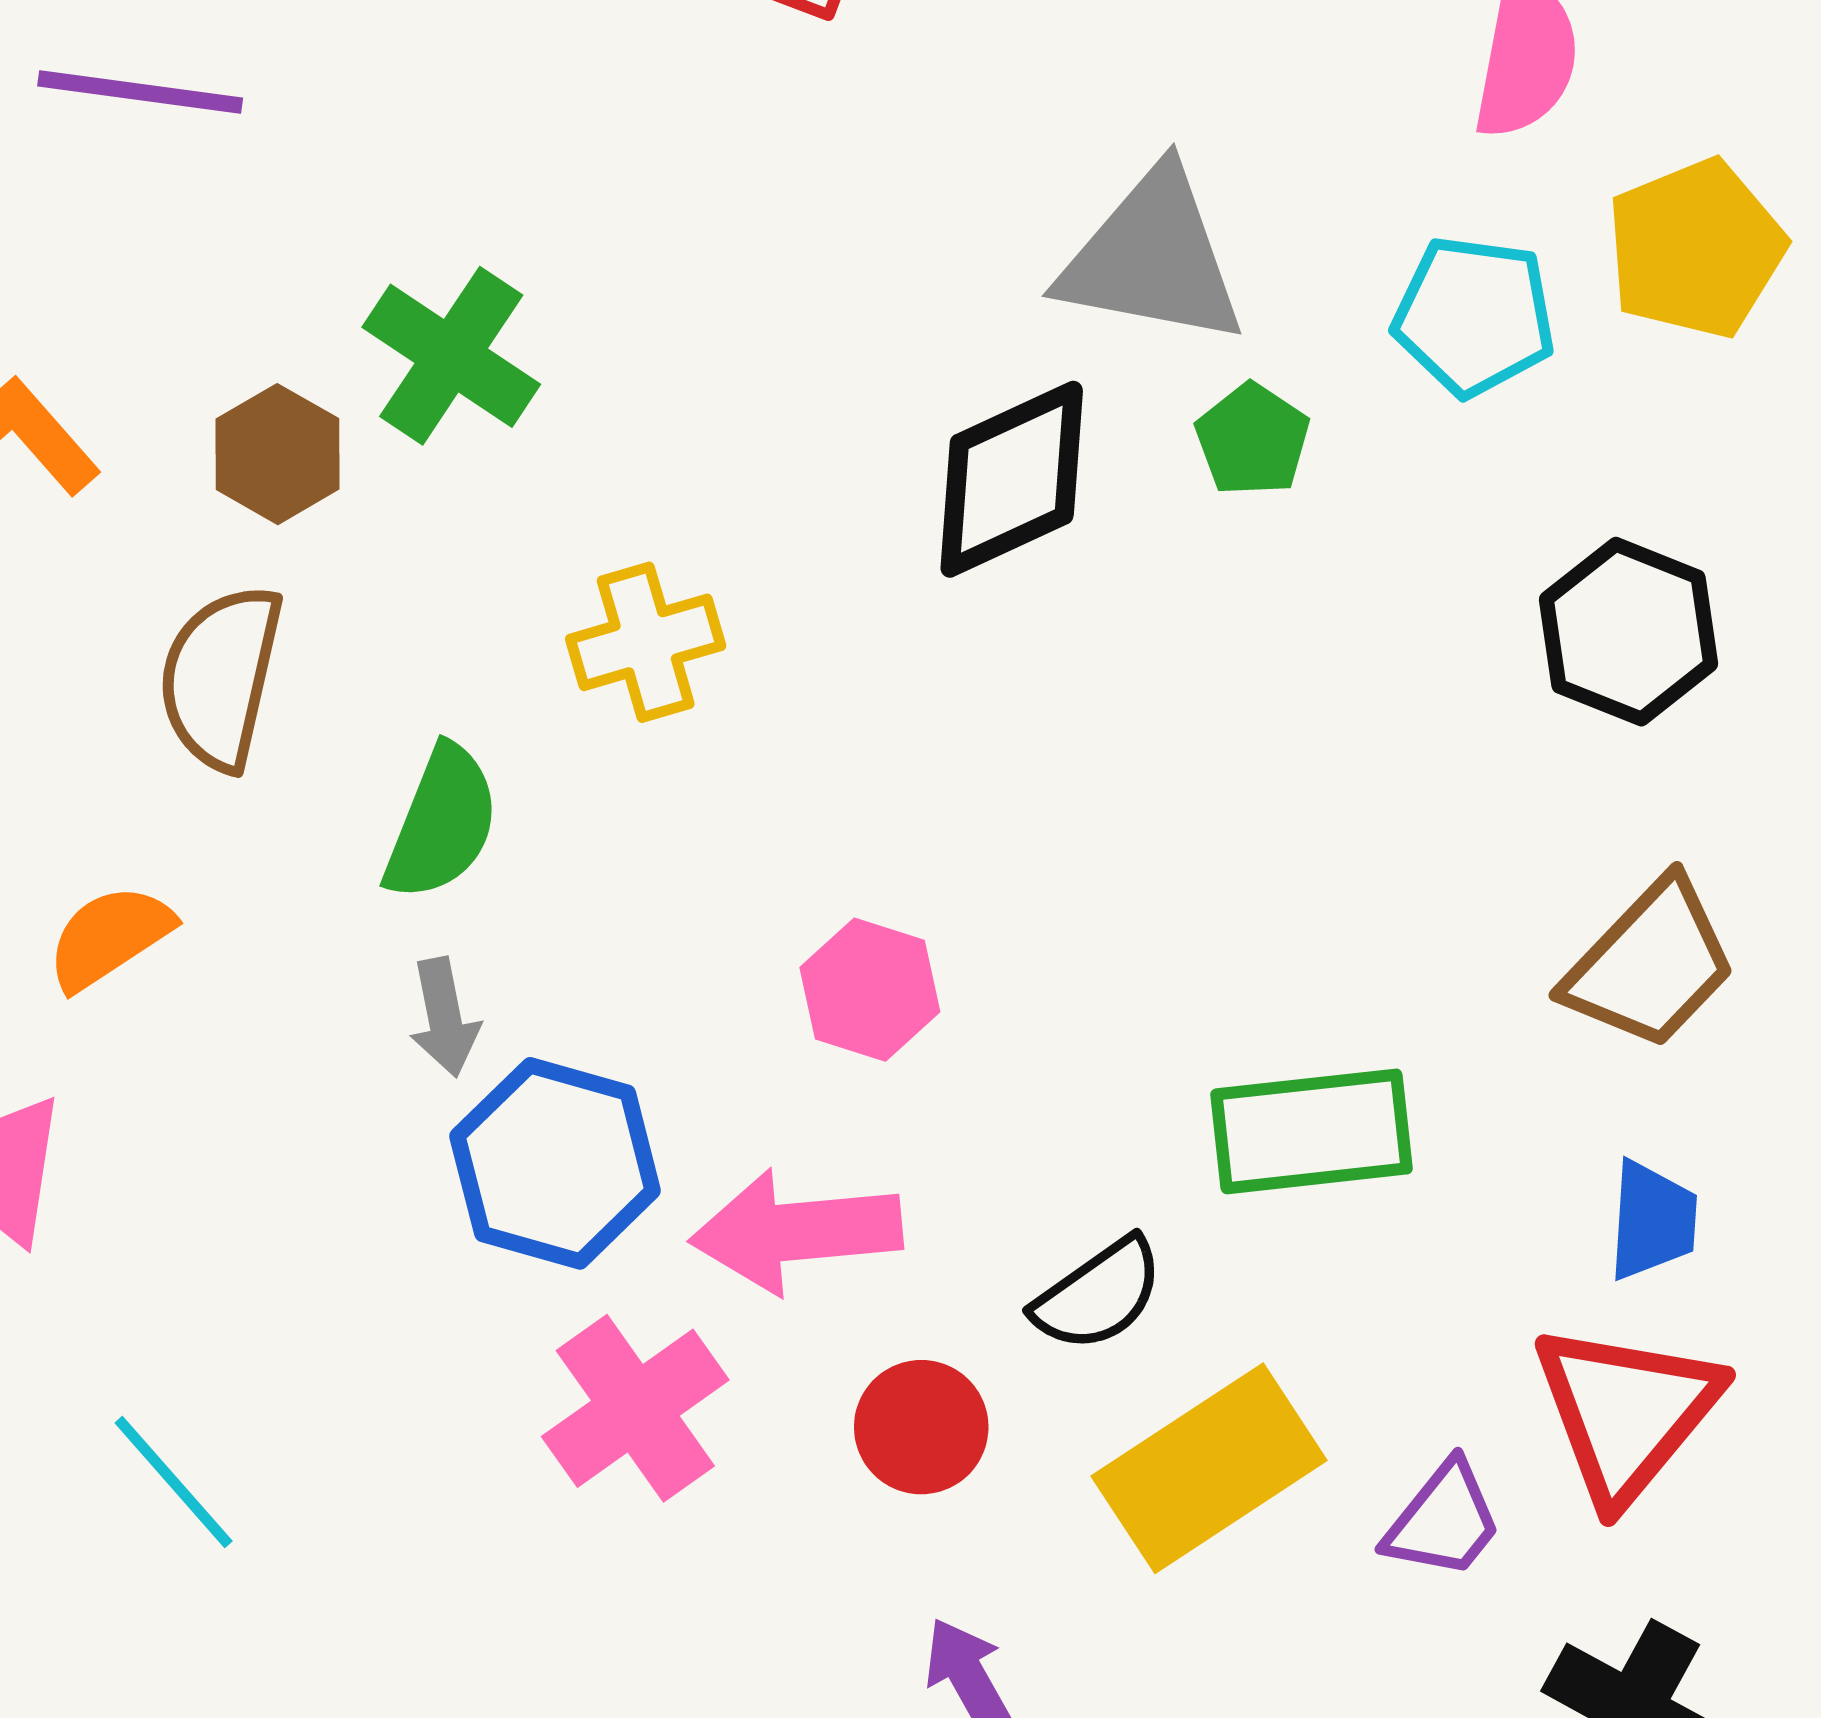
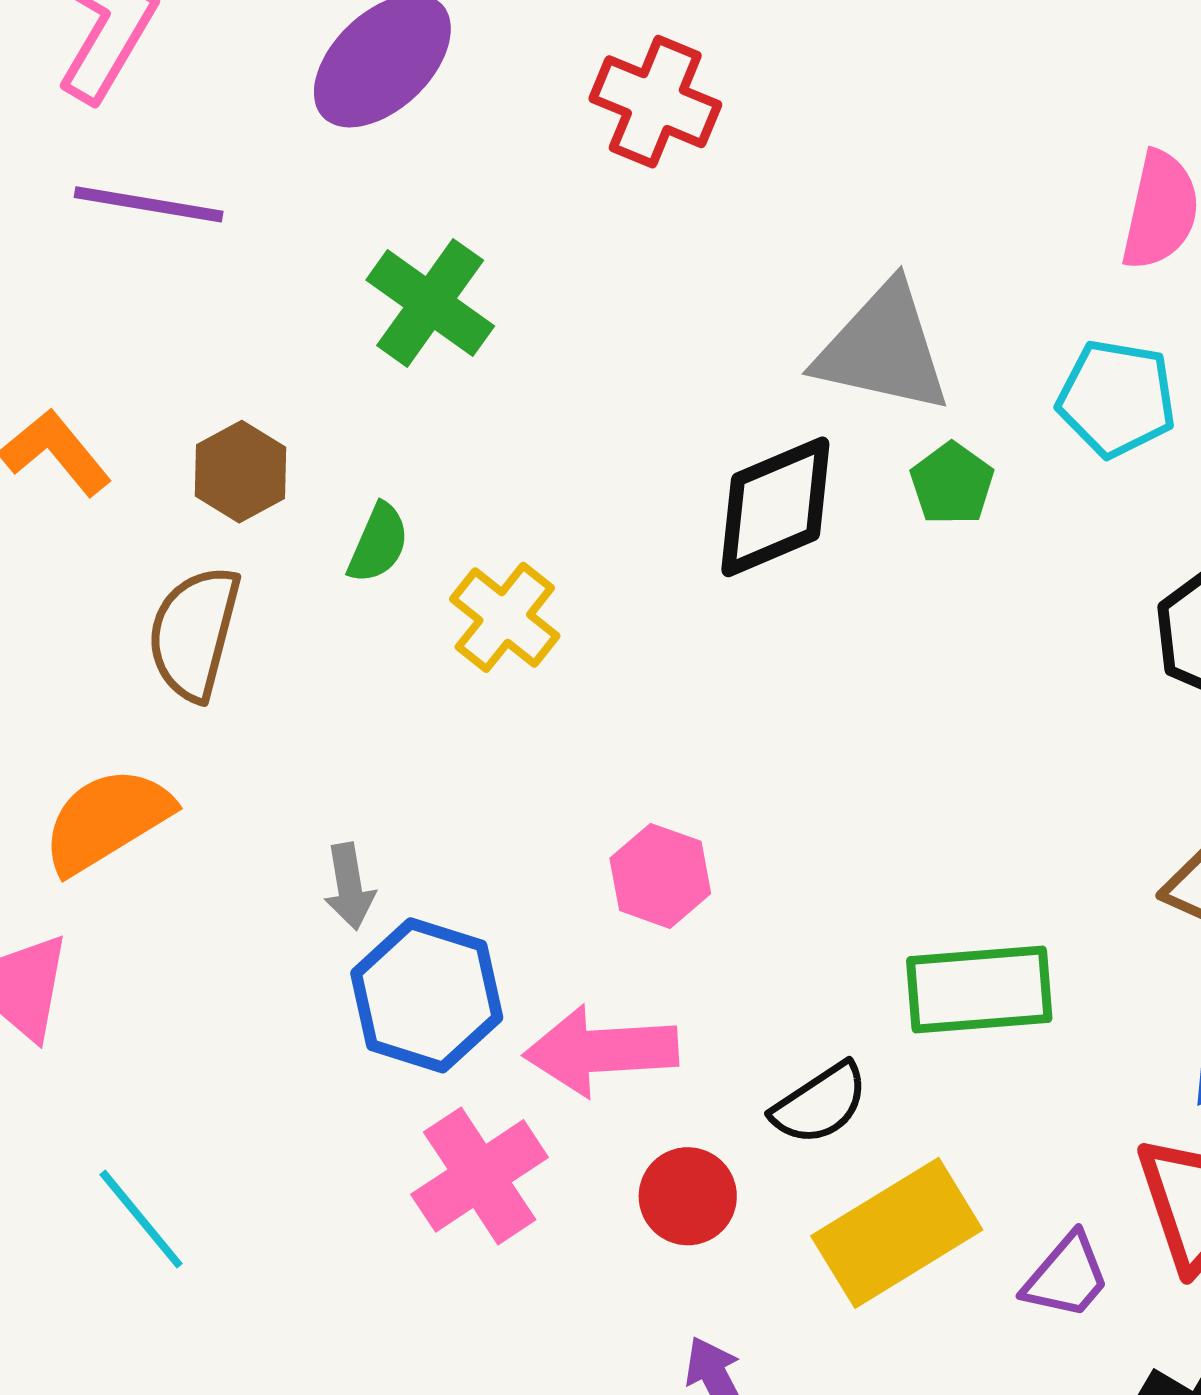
green cross: (451, 356) -> (430, 303), moved
yellow cross: (646, 642) -> (505, 617), turned -37
green semicircle: (442, 823) -> (378, 543), moved, size x0.7
orange semicircle: (109, 937) -> (107, 820), size x1.4

